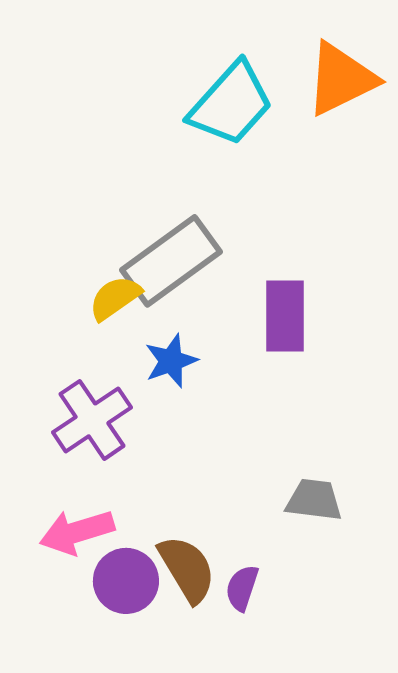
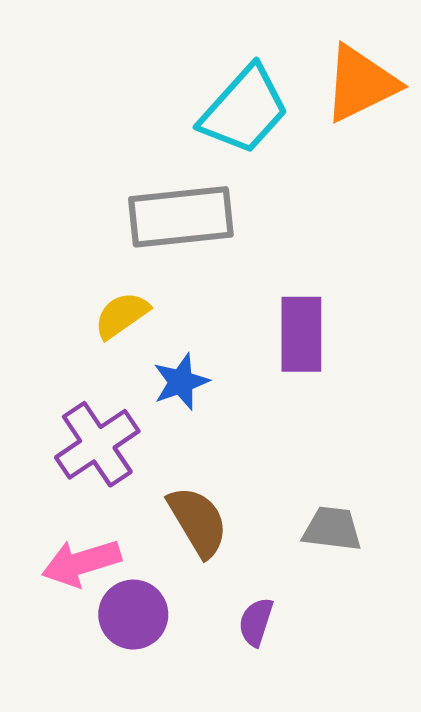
gray rectangle: (171, 261) -> (181, 217), moved, turned 30
brown semicircle: (187, 569) -> (198, 521), moved

